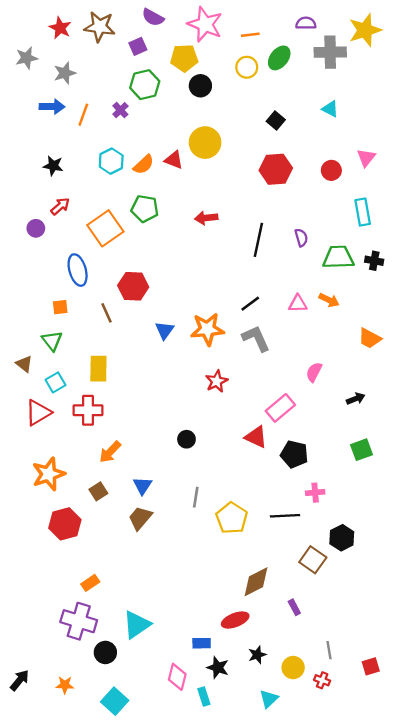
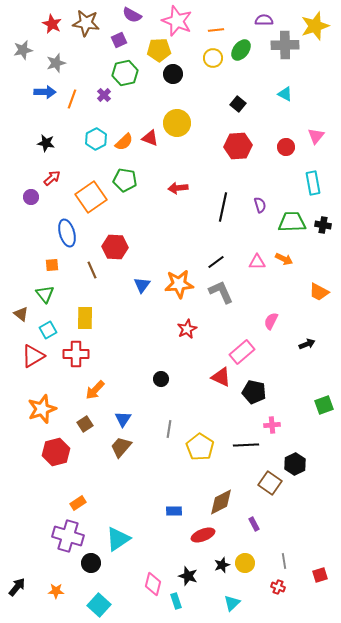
green square: (361, 450) -> (324, 405), moved
blue rectangle: (202, 643) -> (174, 511), moved
yellow circle: (293, 668) -> (245, 563), moved

